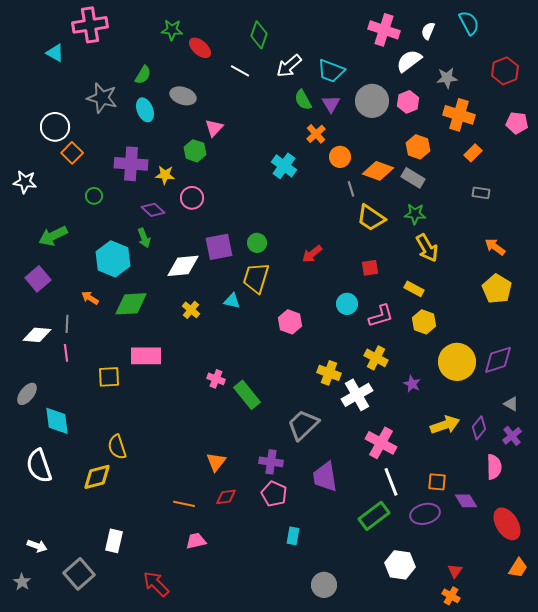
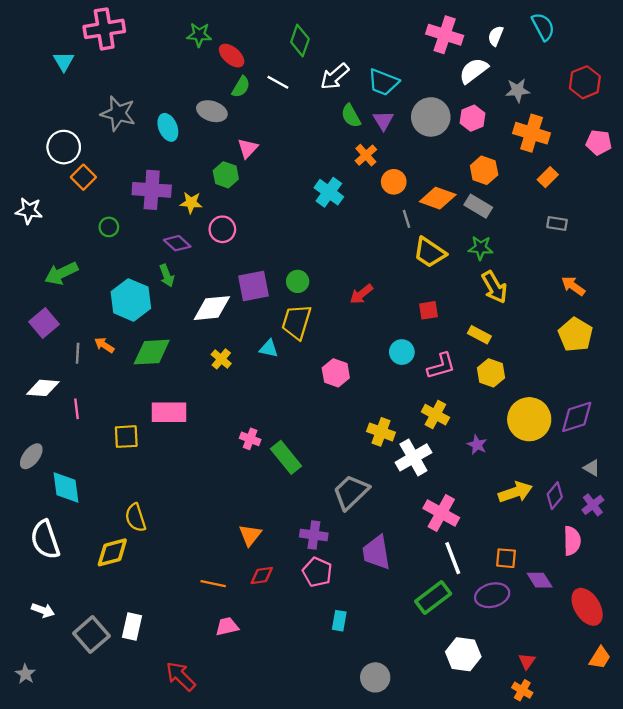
cyan triangle: (55, 53) -> (64, 61), turned 30
green semicircle: (143, 75) -> (241, 87), moved
gray line: (67, 324) -> (78, 353), moved
white arrow: (37, 546) -> (43, 610), moved
gray square: (79, 574) -> (91, 635), moved

